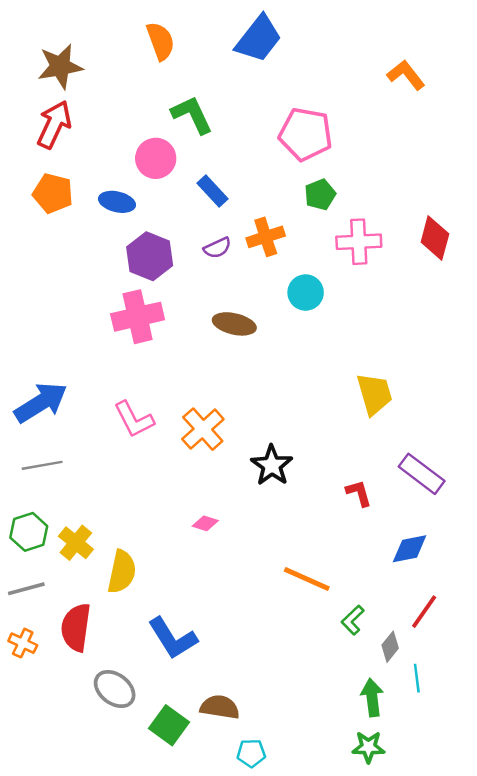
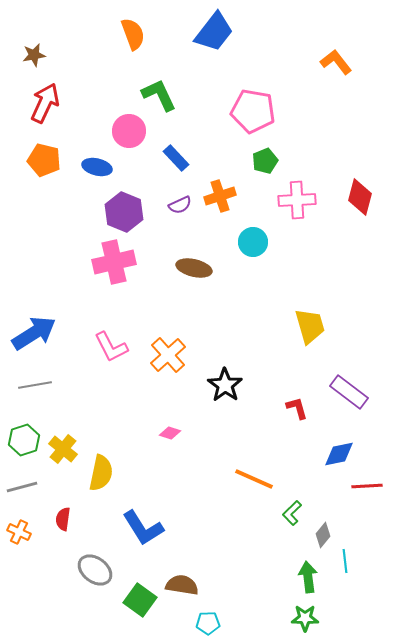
brown star: (60, 66) -> (34, 55), moved, size x0.6
red line: (424, 612) -> (367, 486), moved, turned 52
red semicircle: (76, 627) -> (63, 519), size x0.6

